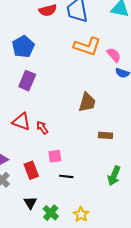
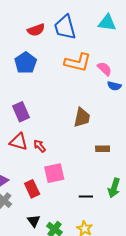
blue pentagon: (23, 47) -> (26, 63), moved
purple rectangle: (27, 81) -> (21, 112), moved, turned -42
pink square: (55, 156) -> (54, 173), size x1.5
black line: (66, 176) -> (86, 197), moved

